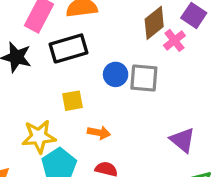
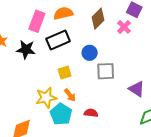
brown diamond: (154, 23) -> (98, 19), moved
gray square: (144, 78) -> (106, 71), moved
orange arrow: (99, 133) -> (70, 95), moved, turned 48

